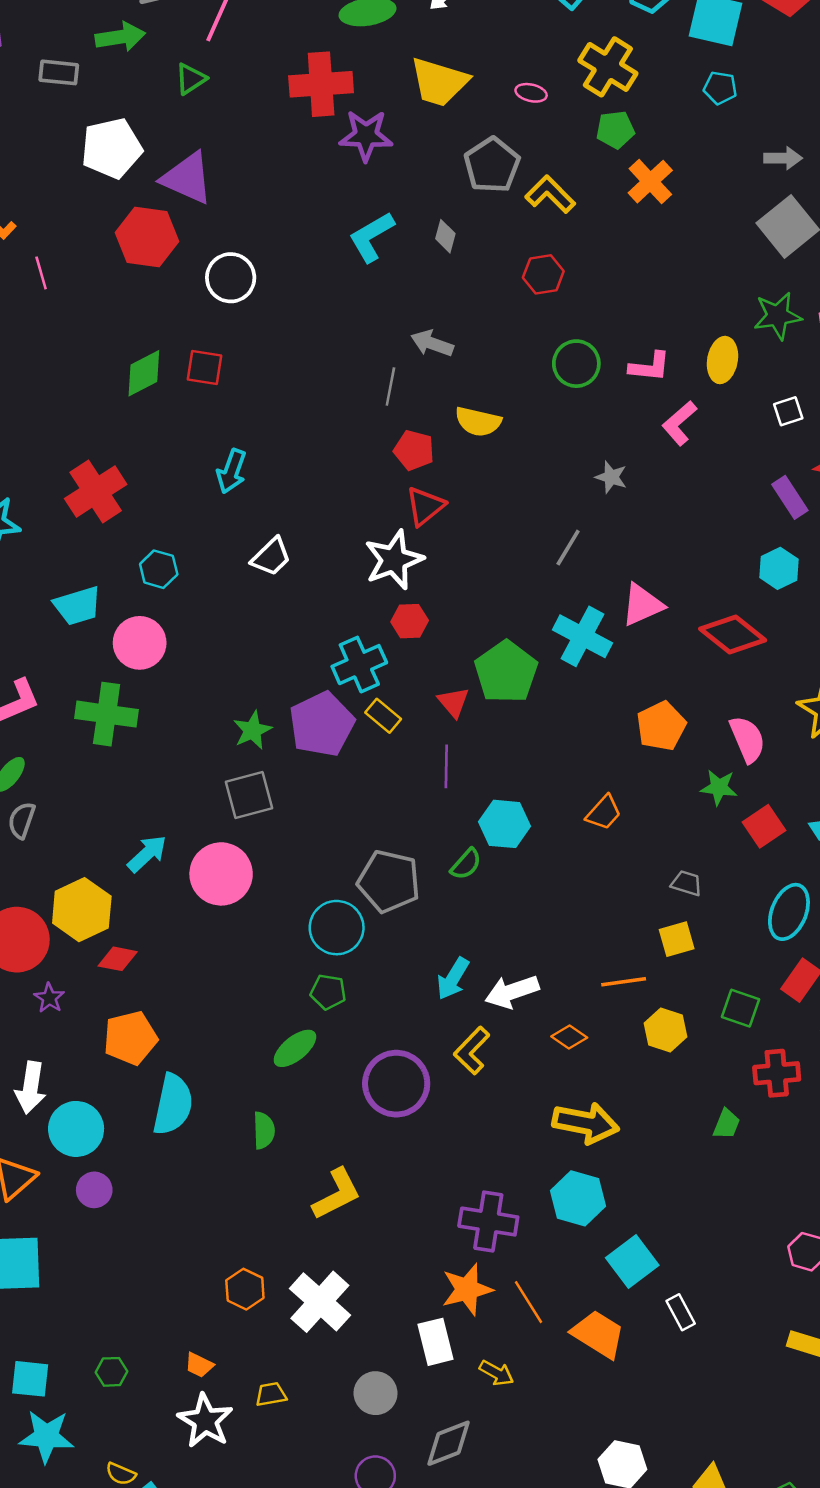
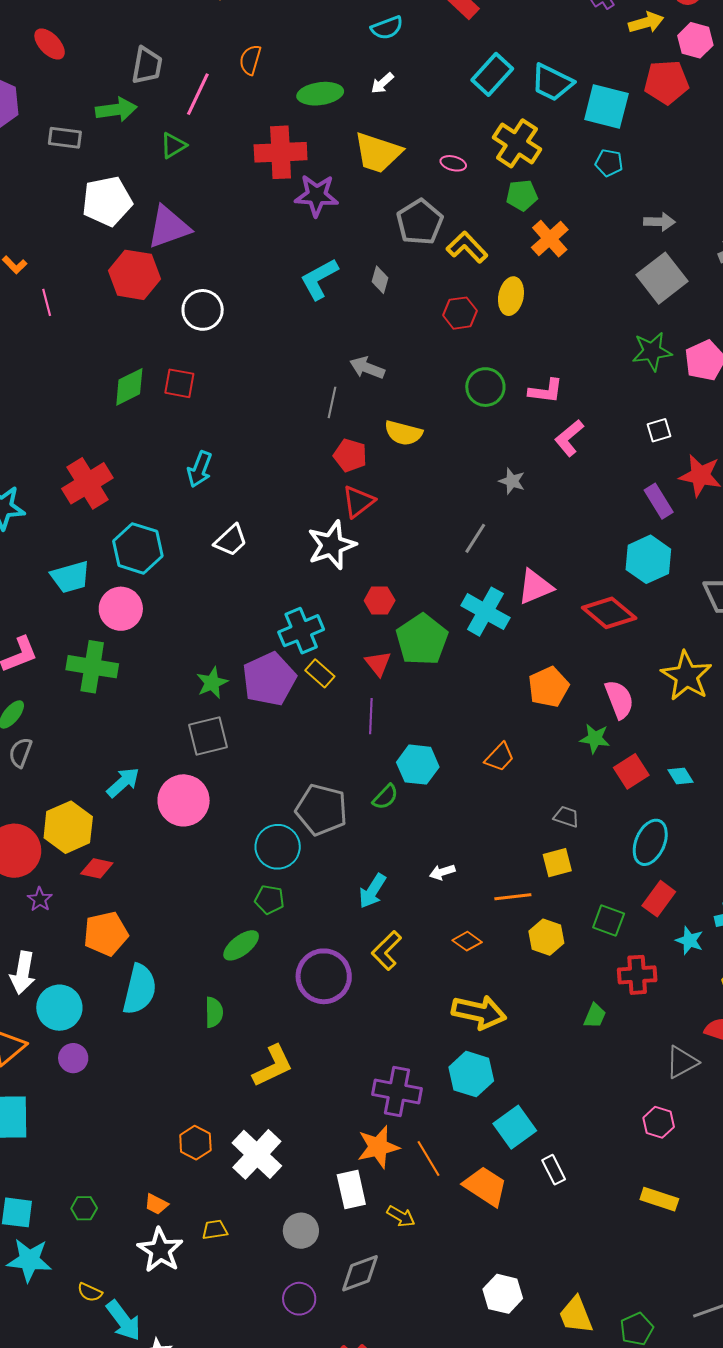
purple triangle: (187, 178) -> (169, 227), turned -45
yellow ellipse: (722, 360) -> (511, 296), moved
cyan hexagon: (779, 568) -> (648, 559), size x1.4
cyan hexagon: (159, 569) -> (138, 548), size x1.6
red hexagon: (410, 621) -> (380, 600), moved
white arrow: (512, 992) -> (442, 872), moved, size x0.6

